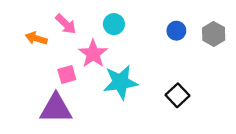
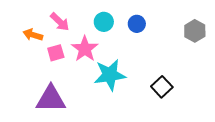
blue circle: (176, 31) -> (137, 24), moved
pink square: (67, 74) -> (56, 53), moved

